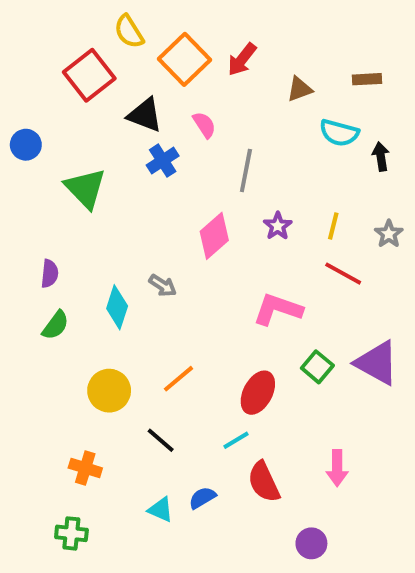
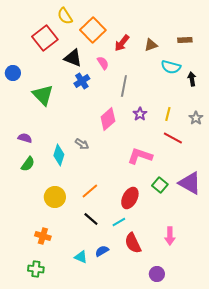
red arrow: (242, 59) -> (122, 43), moved
purple semicircle: (50, 274) -> (25, 138), turned -80
black line: (161, 440) -> (91, 219), moved

